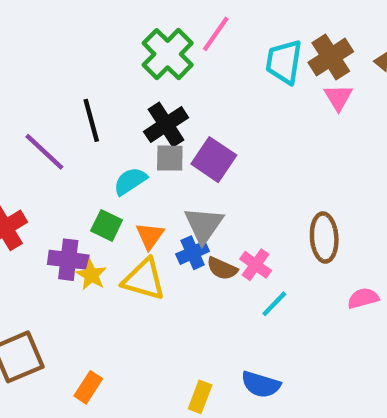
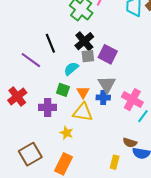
blue cross: (193, 253) -> (103, 98), turned 32
pink cross: (256, 265) -> (132, 100), size x1.5
brown semicircle: (222, 268) -> (130, 143), moved
yellow star: (91, 275) -> (66, 133), moved
orange rectangle: (88, 387) -> (64, 164), size x1.5

